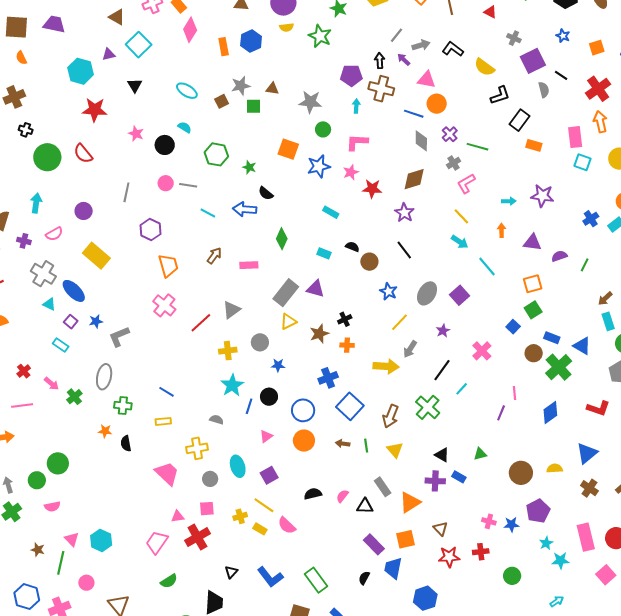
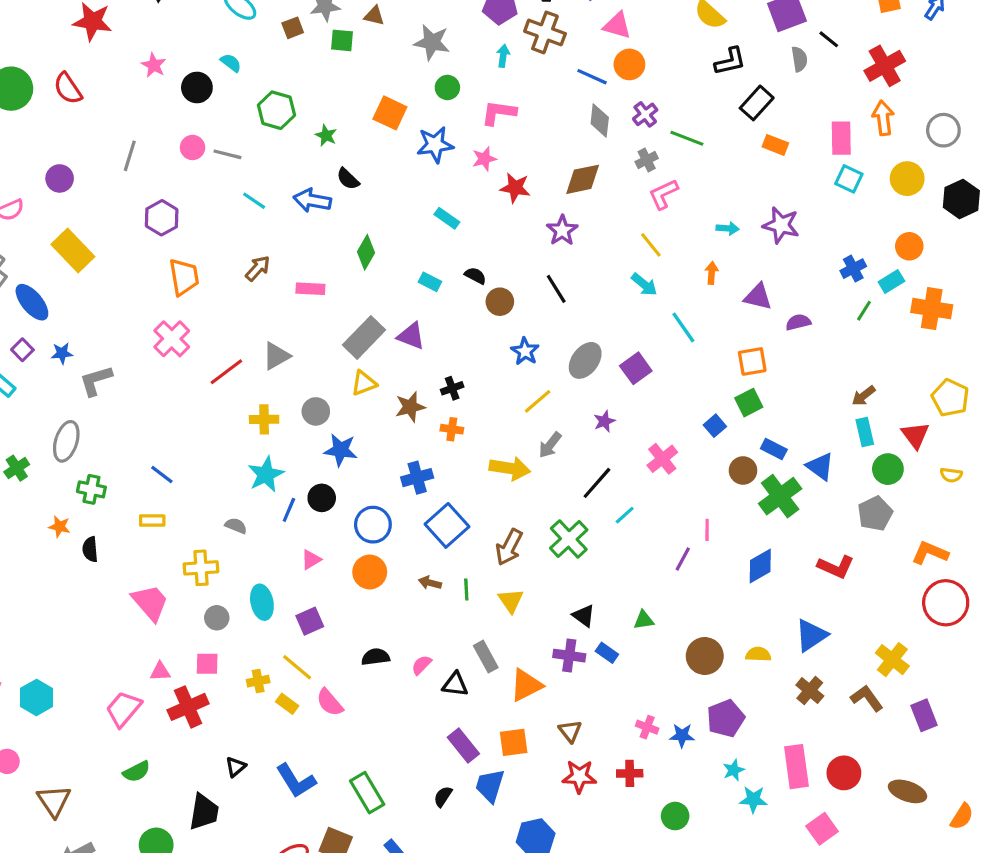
green line: (585, 265) -> (864, 311), moved
blue star: (278, 365) -> (341, 450), size x1.5

